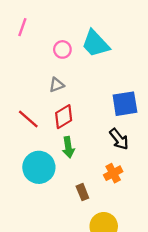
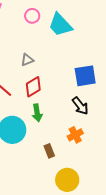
pink circle: (62, 49) -> (32, 16), moved

